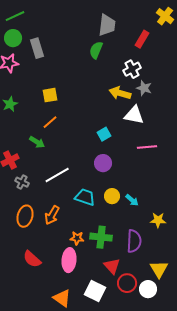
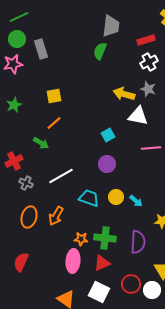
red rectangle: (142, 39) -> (146, 40), turned 42
white cross: (132, 69) -> (149, 62), moved
red semicircle: (32, 259) -> (21, 262), moved, turned 72
red triangle: (112, 266) -> (102, 263), moved, turned 48

